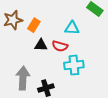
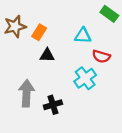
red semicircle: (60, 46) -> (101, 56), moved
cyan cross: (74, 65) -> (85, 78), turned -30

